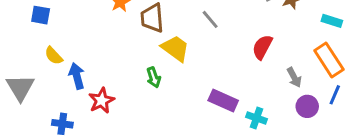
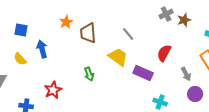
blue square: (41, 15) -> (21, 30), moved
yellow trapezoid: (175, 48) -> (118, 57), moved
blue arrow: (77, 76) -> (42, 49), moved
purple rectangle: (223, 101) -> (143, 73), moved

